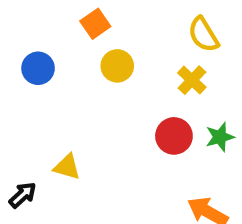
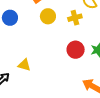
yellow cross: (192, 80) -> (75, 18), moved, turned 32

